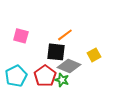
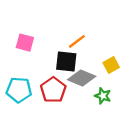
cyan pentagon: (16, 76) -> (19, 90), turned 30
green star: (62, 80) -> (103, 96), moved

